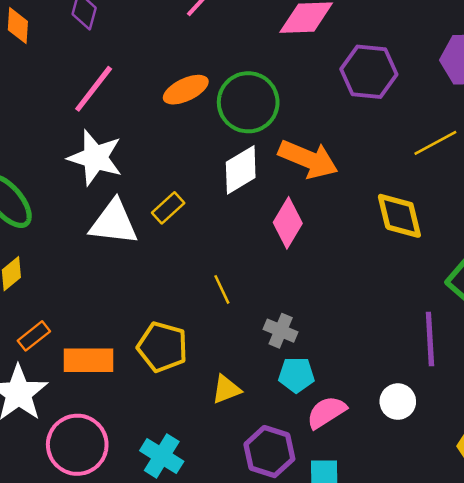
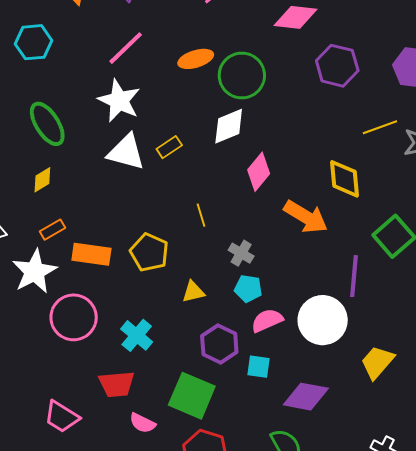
orange arrow: (308, 159) -> (306, 217), moved
white circle: (398, 402) -> (323, 320), size x1.8

